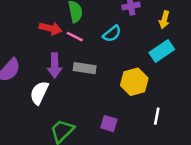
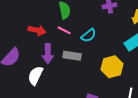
red arrow: (50, 28) -> (37, 30), moved
cyan semicircle: (112, 34) -> (89, 35), moved

